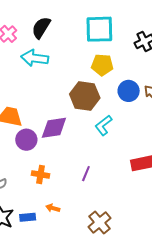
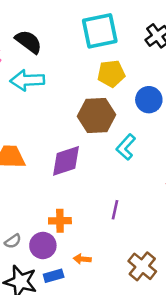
black semicircle: (41, 28) -> (28, 42), turned 105
purple circle: (26, 140) -> (43, 245), moved

